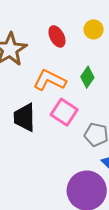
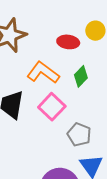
red ellipse: (57, 36) -> (68, 42), moved, turned -65

